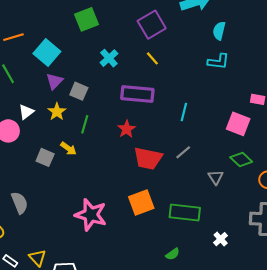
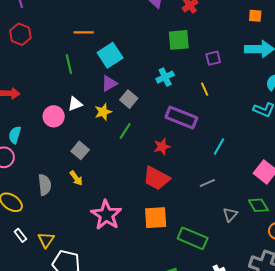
green square: (87, 19) -> (179, 40), moved
purple square: (152, 25) -> (213, 58), size x0.6
yellow arrow: (68, 148) -> (76, 178), moved
red trapezoid: (148, 158) -> (156, 178), moved

